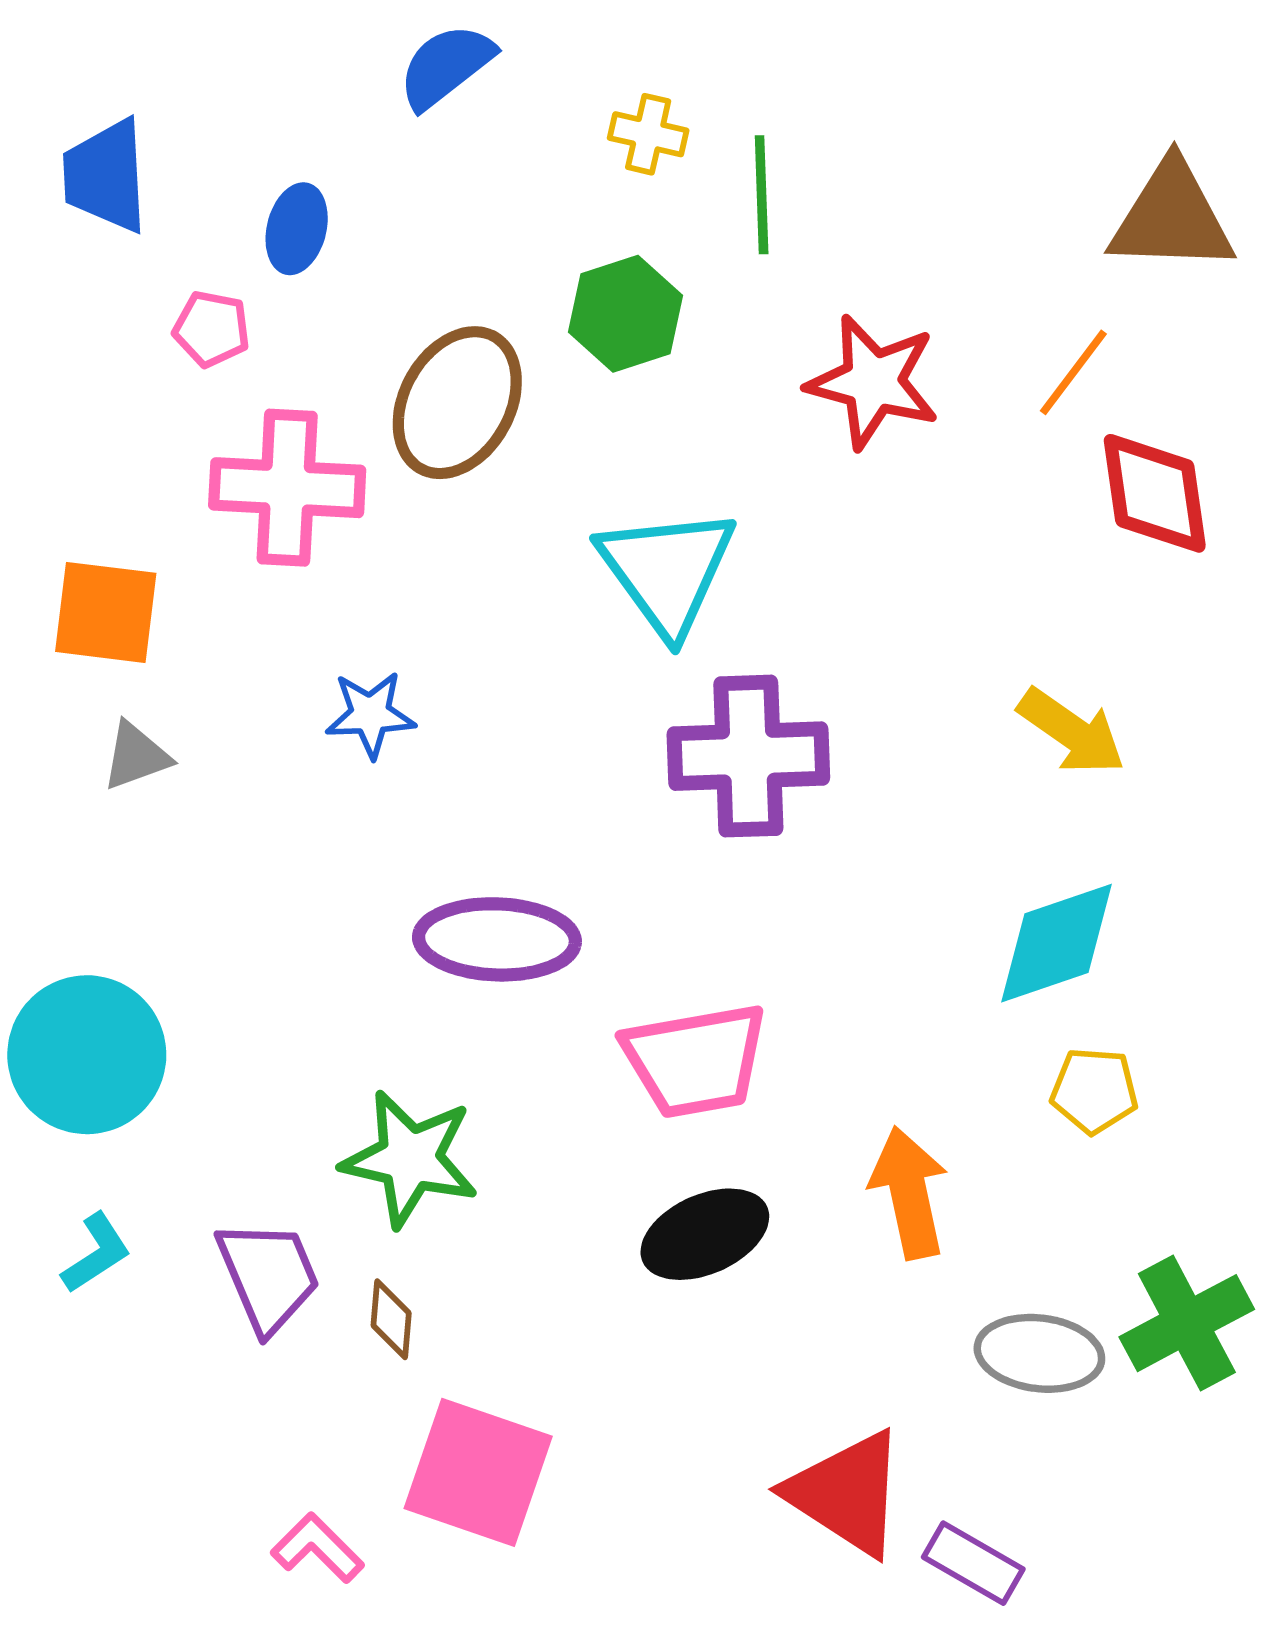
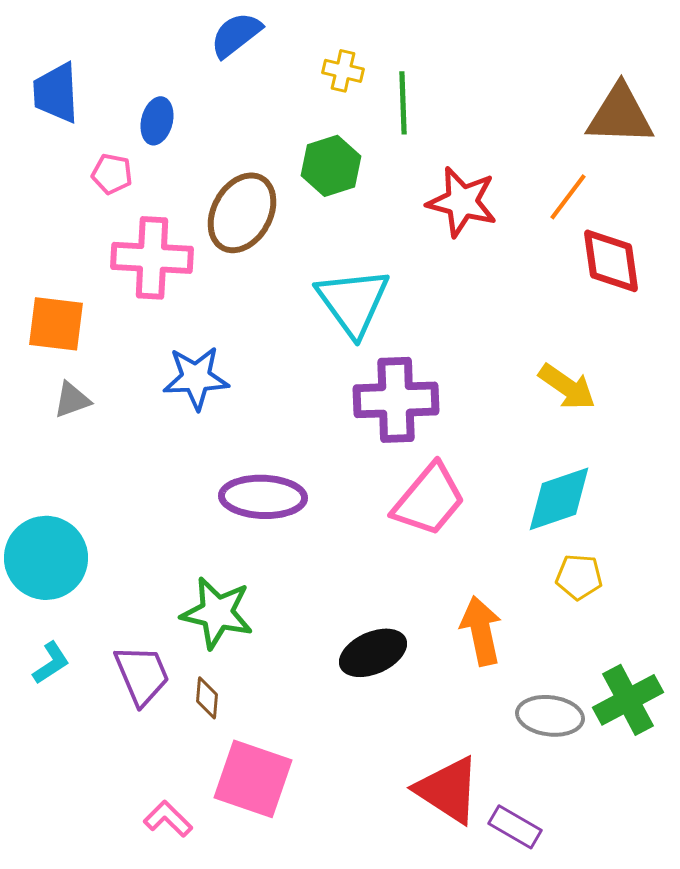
blue star: (370, 714) -> (196, 378), size x1.4
pink trapezoid: (695, 1060) -> (429, 500), moved, turned -40

